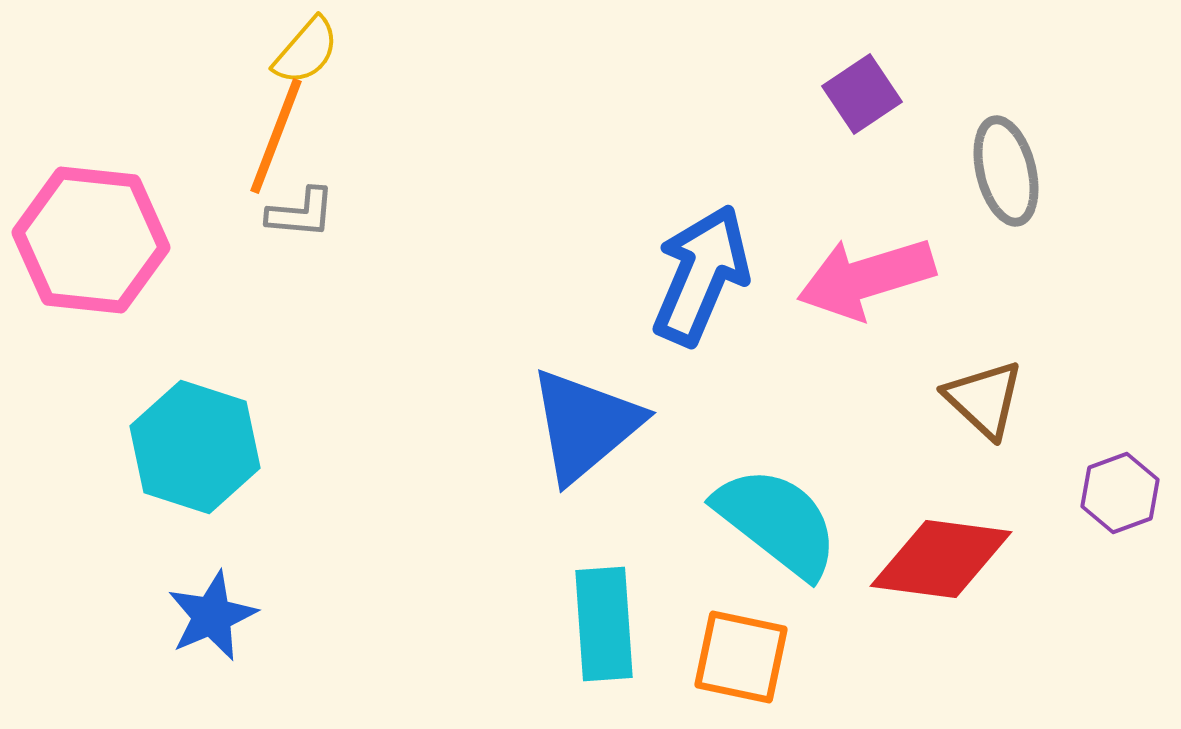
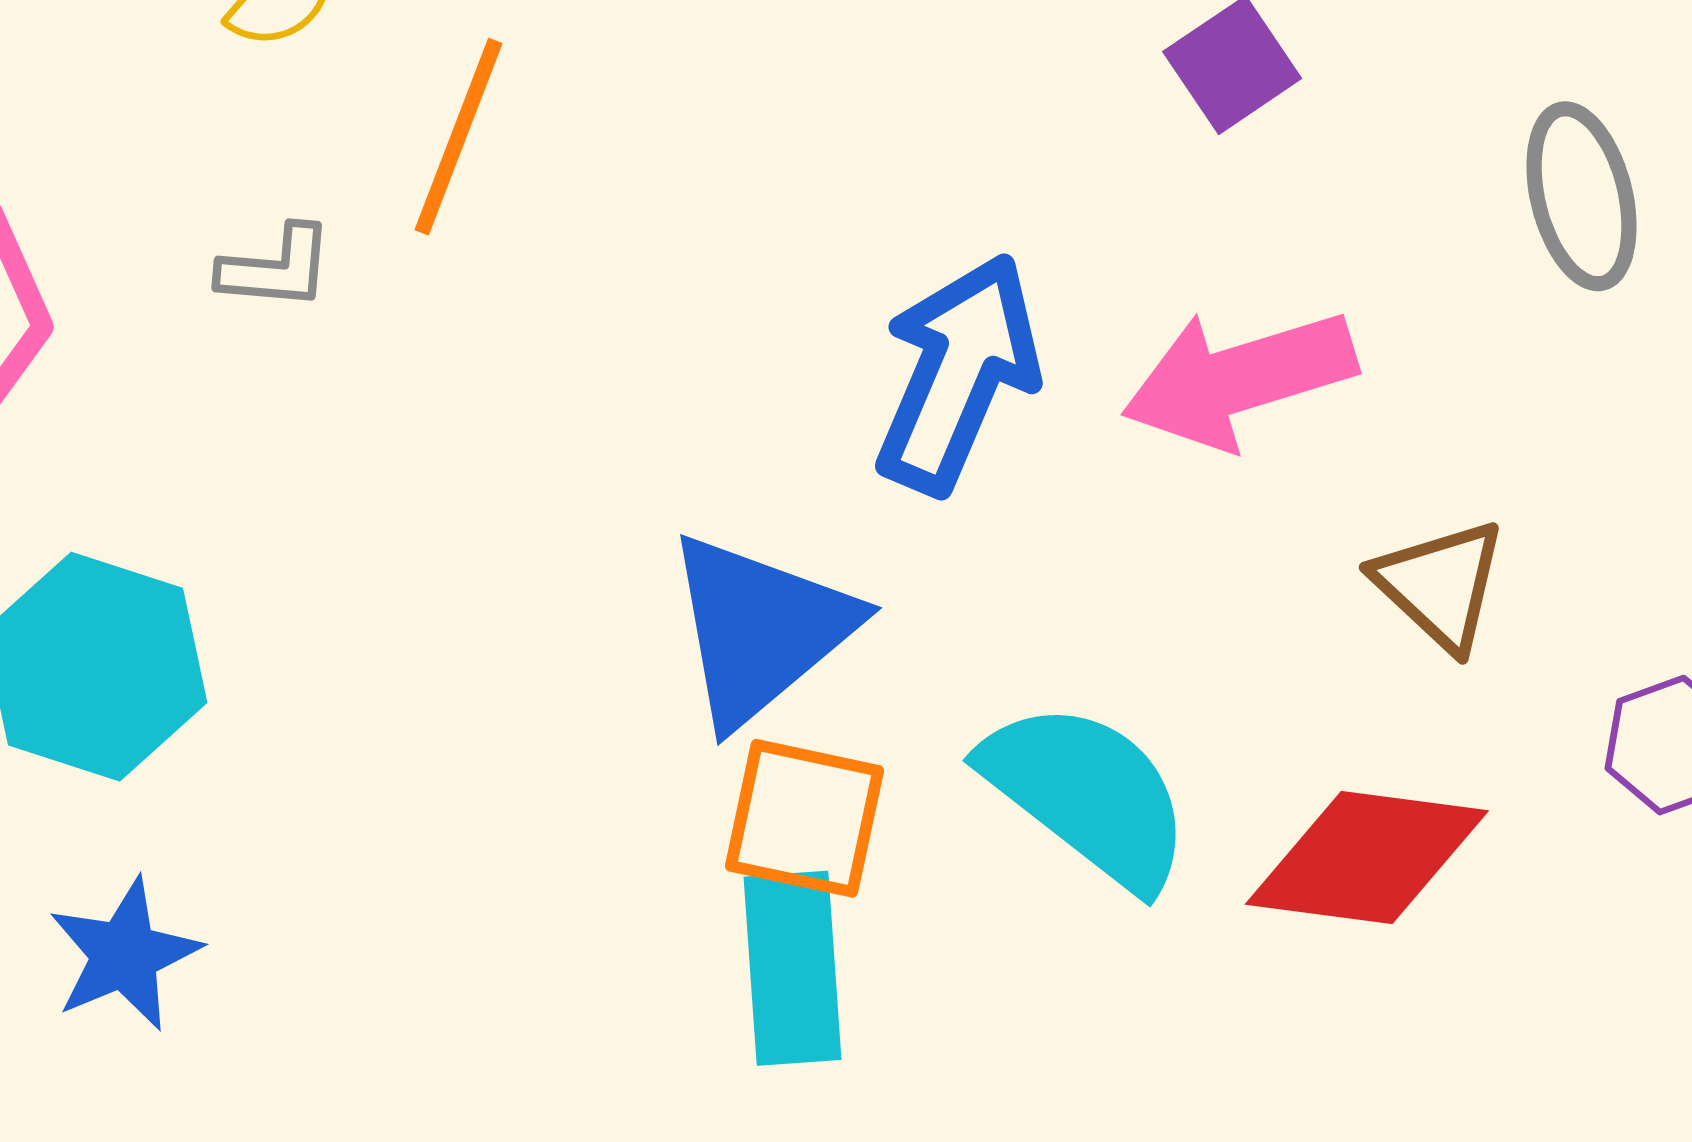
orange line: (276, 136) -> (459, 137), moved
gray ellipse: (1006, 171) -> (1582, 196), moved
orange square: (741, 657) -> (804, 818), moved

